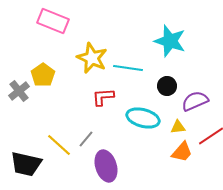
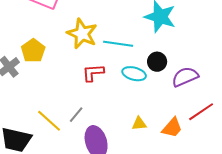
cyan ellipse: (143, 118) -> (134, 74), moved, size x0.7
yellow triangle: (178, 127) -> (139, 124), moved

